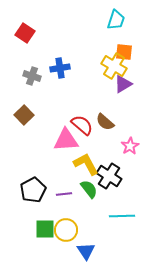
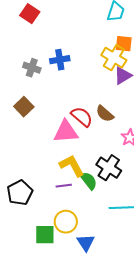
red square: (25, 33) -> (30, 14), moved
yellow L-shape: (86, 164) -> (72, 166), moved
black pentagon: (33, 190) -> (20, 193), moved
green square: (45, 229) -> (45, 235), moved

